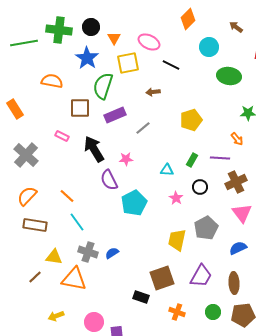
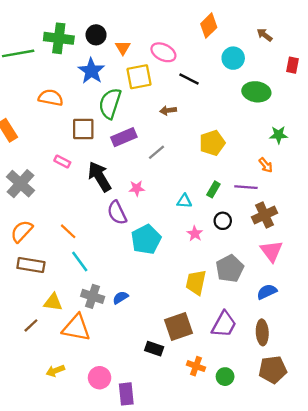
green circle: (213, 312) -> (225, 377), moved

